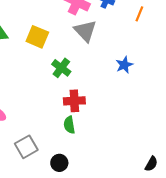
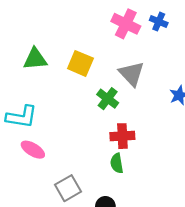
gray triangle: (85, 31) -> (131, 74), moved

